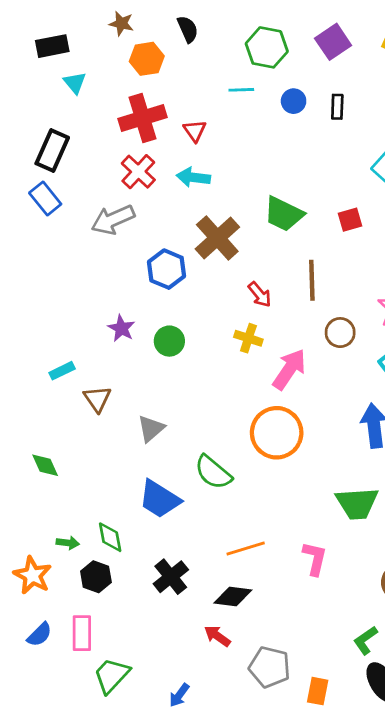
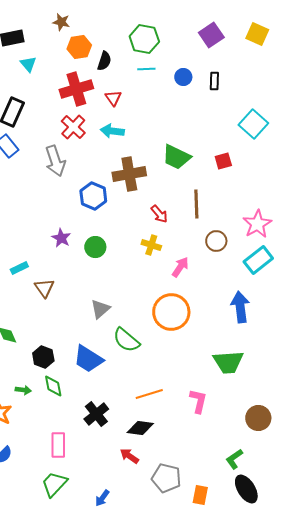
black semicircle: (188, 29) -> (104, 61), moved, turned 42
green hexagon: (267, 47) -> (144, 39), moved
gray arrow: (113, 220) -> (55, 161), turned -84
brown cross: (217, 238) -> (129, 174), turned 32
pink arrow: (289, 369) -> (180, 267), size x0.7
gray triangle: (151, 429) -> (100, 309), moved
black hexagon: (96, 577) -> (43, 357), moved
pink rectangle: (82, 633) -> (58, 445), moved

